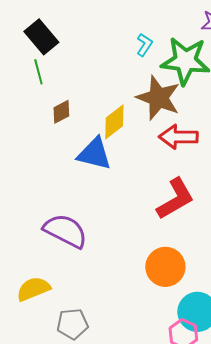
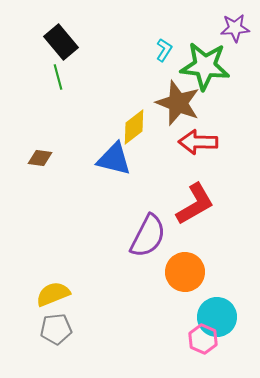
brown diamond: (61, 112) -> (40, 158), moved, turned 35
purple semicircle: (65, 231) -> (148, 236), moved, turned 90
gray pentagon: (72, 324) -> (56, 329), moved

